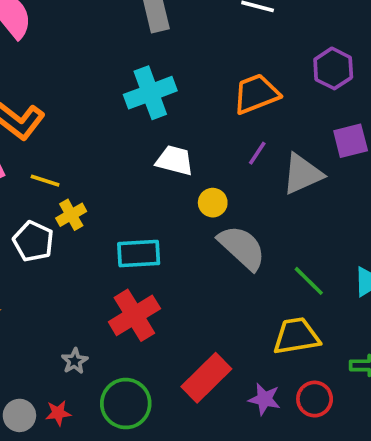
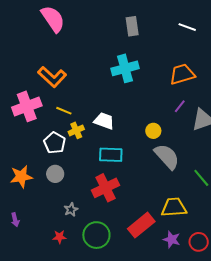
white trapezoid: (175, 160) -> (104, 121), moved
yellow trapezoid: (296, 336) -> (174, 207), moved
gray circle: (19, 415) -> (55, 174), moved

